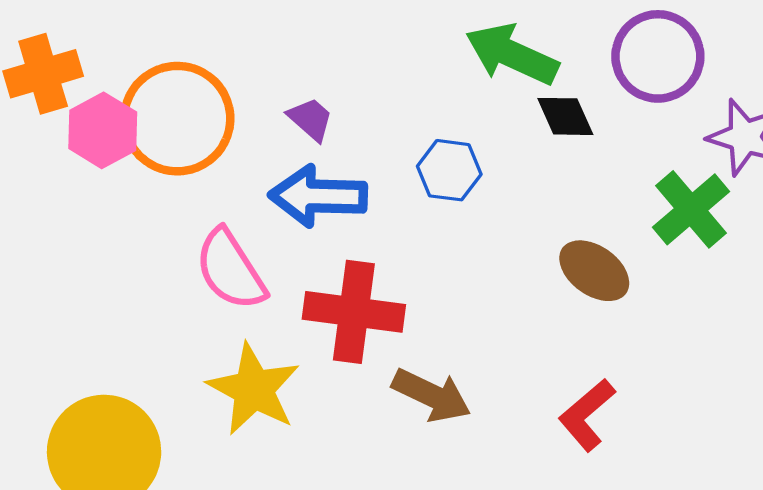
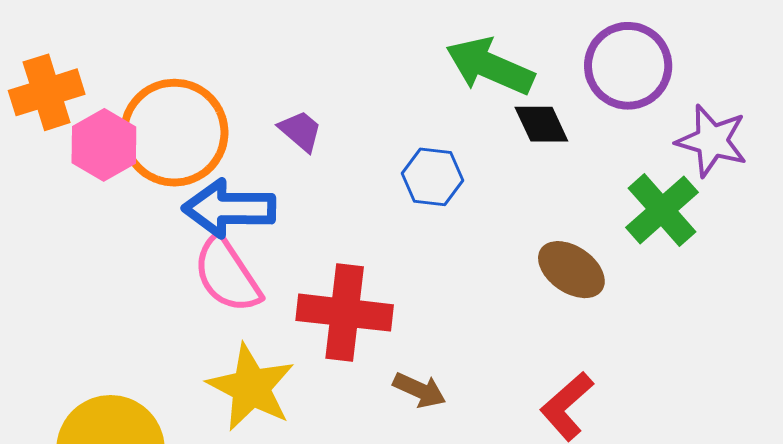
blue arrow: (318, 196) -> (229, 208), moved
brown arrow: (432, 395) -> (419, 390), size x0.7

